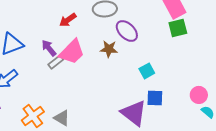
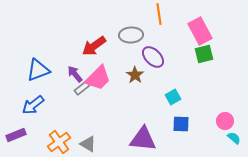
red arrow: (68, 20) -> (94, 46), size x1.4
brown star: (109, 49) -> (135, 75), turned 30
purple triangle: (134, 113) -> (143, 139), moved, turned -32

